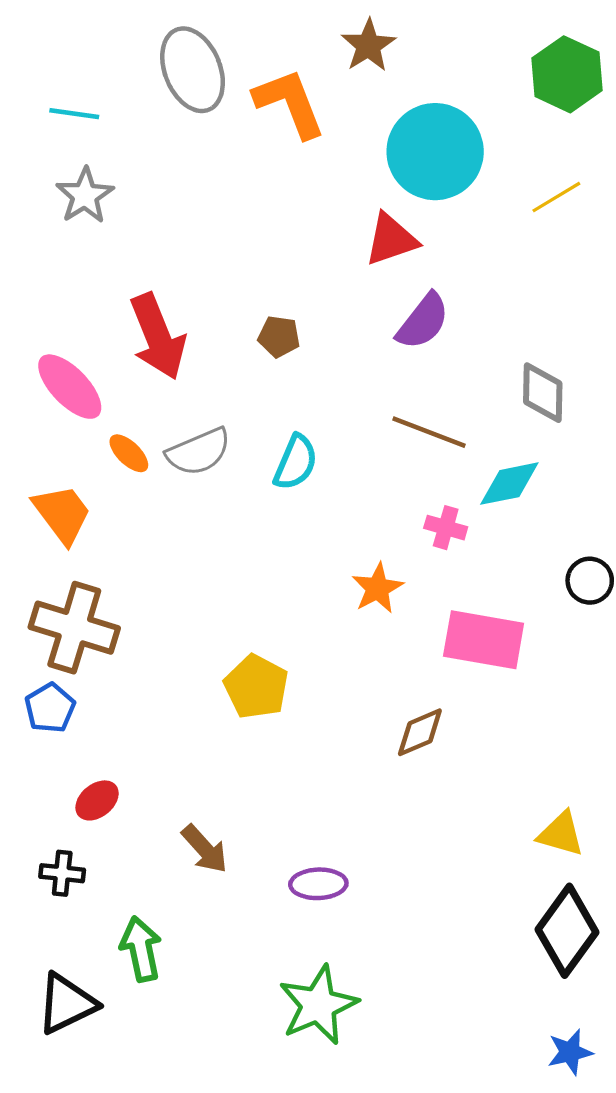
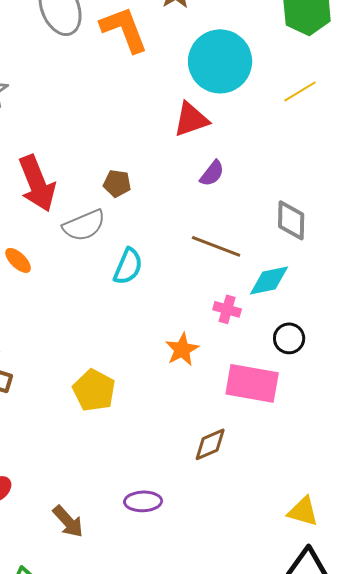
purple semicircle: (423, 321) -> (212, 173), size x0.7
gray semicircle: (199, 452) -> (84, 225), moved
black circle: (590, 581) -> (289, 338), moved
yellow pentagon: (256, 687) -> (94, 390), moved
purple ellipse: (318, 884) -> (143, 501), moved

